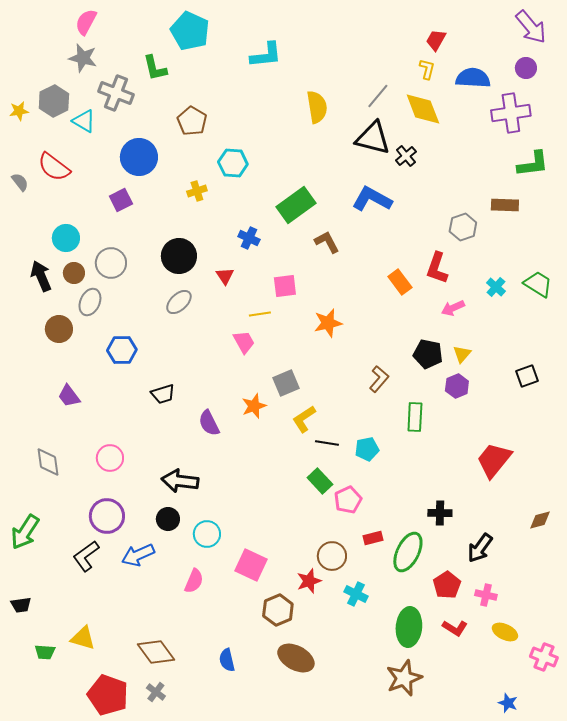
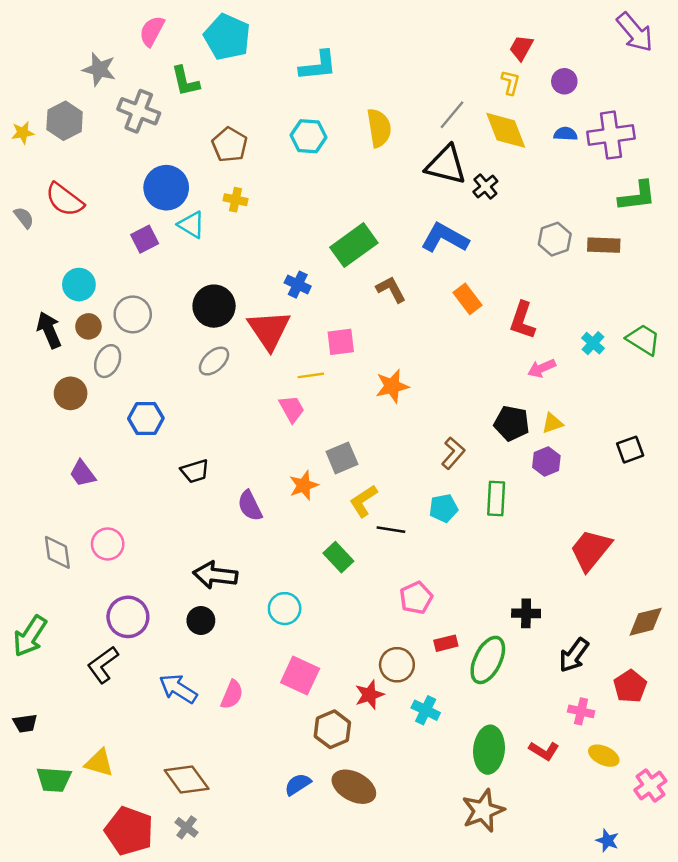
pink semicircle: (86, 22) -> (152, 31), moved
purple circle: (526, 68) -> (564, 81), moved
blue semicircle: (473, 78) -> (566, 134), moved, size x0.6
cyan triangle: (84, 121) -> (191, 225), moved
cyan hexagon: (233, 163) -> (308, 136), moved
yellow cross: (197, 191) -> (236, 200), moved, turned 30
gray hexagon: (463, 227) -> (555, 239), moved
red triangle: (225, 276) -> (269, 330), size x2.0
orange rectangle: (400, 282) -> (467, 299), moved
yellow triangle: (462, 354) -> (552, 423), turned 30
cyan pentagon: (367, 449) -> (444, 508), moved
pink circle: (110, 458) -> (108, 544), moved
green rectangle: (320, 481) -> (338, 557), moved
brown diamond: (540, 520) -> (646, 622), size x1.4
cyan circle: (207, 534) -> (285, 609), moved
blue arrow: (138, 555) -> (178, 689), moved, turned 56
red pentagon: (447, 585) -> (630, 686), moved
green trapezoid: (45, 652) -> (54, 780), size x1.4
pink cross: (544, 657) -> (650, 785), turned 32
blue semicircle: (227, 660) -> (298, 784), moved, turned 70

